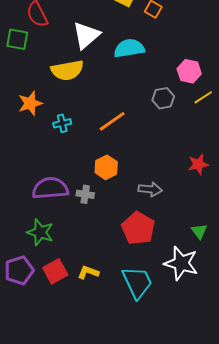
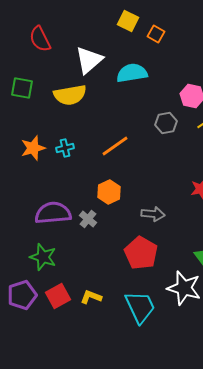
green square: (17, 39) -> (22, 88), moved
orange star: (30, 103) -> (33, 148), moved
gray cross: (85, 194) -> (88, 219), turned 30

